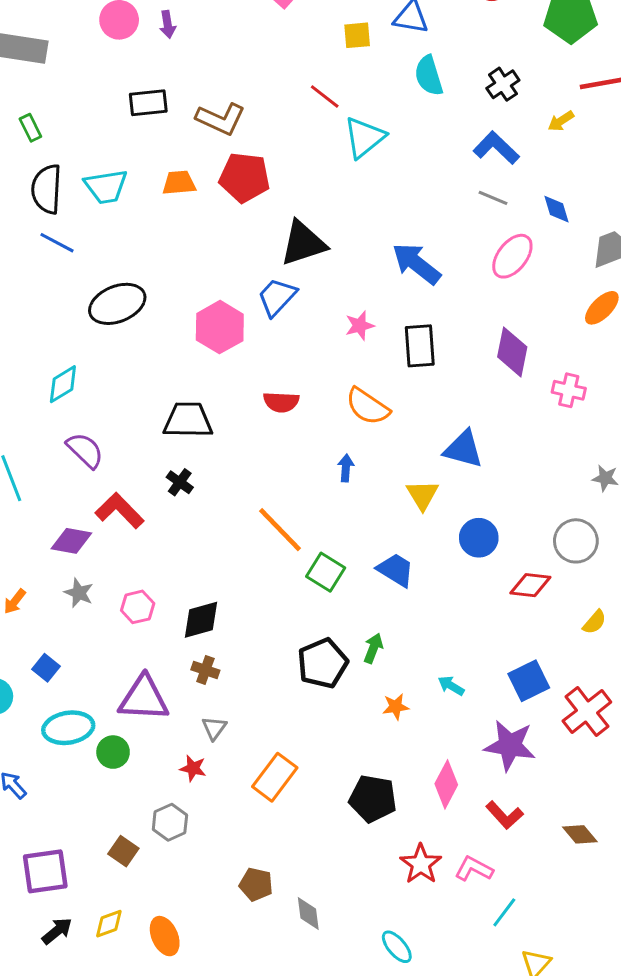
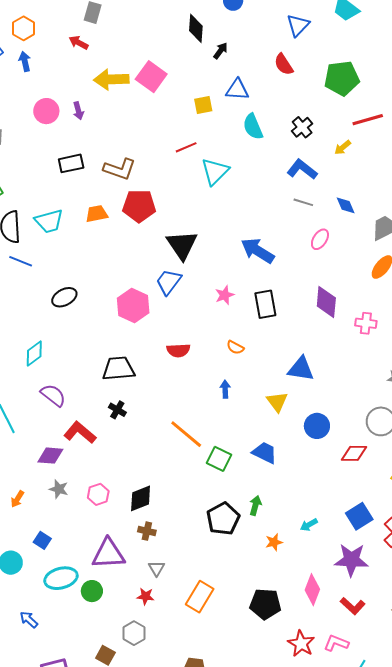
red line: (325, 97) -> (186, 147), turned -55
black triangle: (303, 243) -> (182, 245), turned -40
pink ellipse: (512, 256) -> (320, 239), size x0.7
black ellipse: (117, 304) -> (64, 297), size x0.7
orange semicircle: (368, 406) -> (235, 347), size x0.6
cyan arrow: (451, 686) -> (309, 525), turned -54

